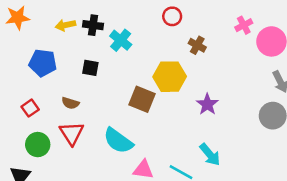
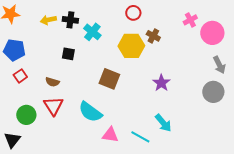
blue pentagon: (43, 63) -> (14, 50), moved
yellow hexagon: (170, 77) -> (131, 46), moved
red square: (30, 108) -> (20, 76), moved

